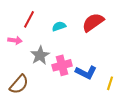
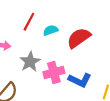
red line: (29, 19) -> (29, 22), moved
red semicircle: (93, 22) -> (79, 38), moved

